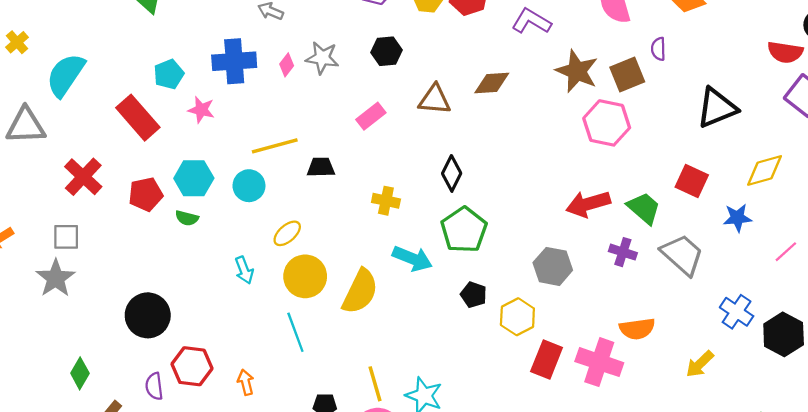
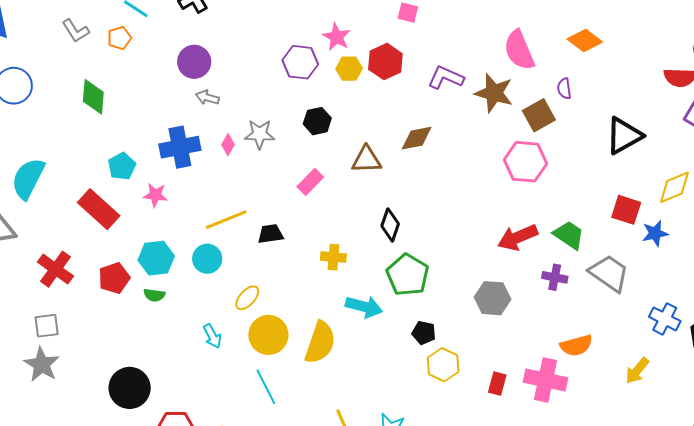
brown star: (577, 71) -> (494, 93), moved
red square: (692, 181) -> (626, 210), moved
yellow hexagon: (517, 317) -> (443, 365), moved
red rectangle: (547, 359) -> (497, 384), size x0.7

